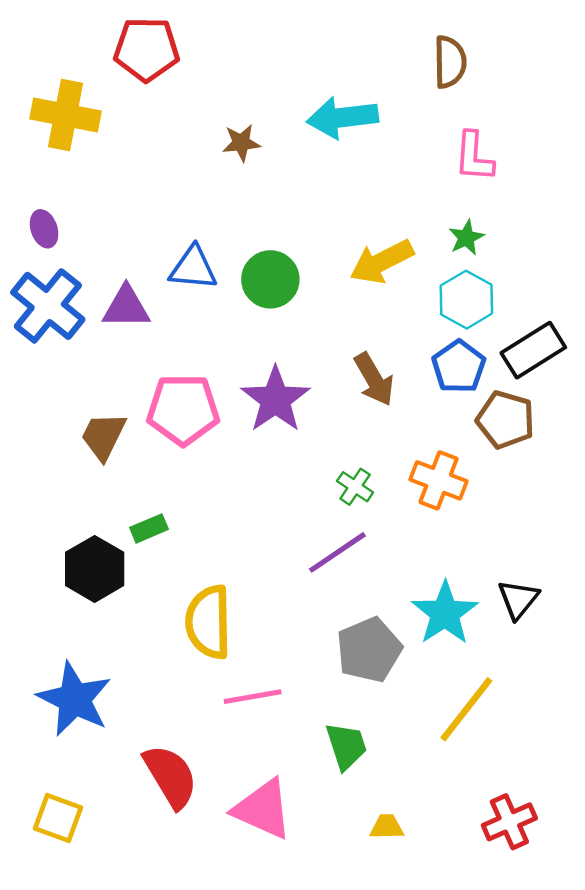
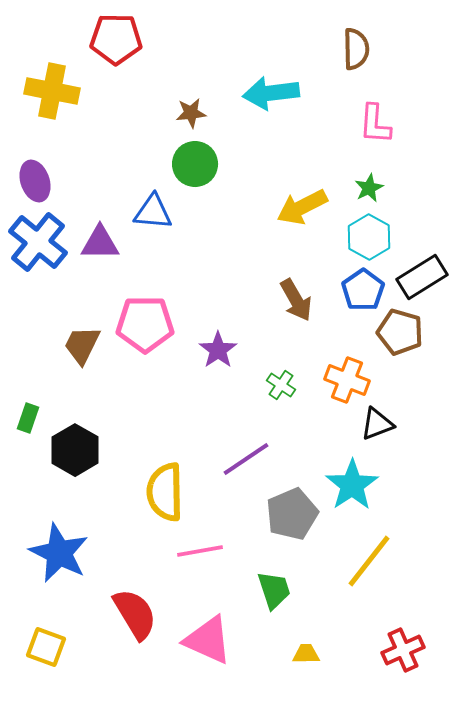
purple ellipse: (44, 229) -> (35, 181), size x1.4
green circle: (270, 279) -> (195, 164), moved
purple star: (275, 399) -> (218, 350), moved, size x0.7
green rectangle: (149, 528) -> (28, 418), moved, turned -48
purple line: (337, 552) -> (246, 459), moved
black triangle: (518, 599) -> (377, 424), moved, turned 30

